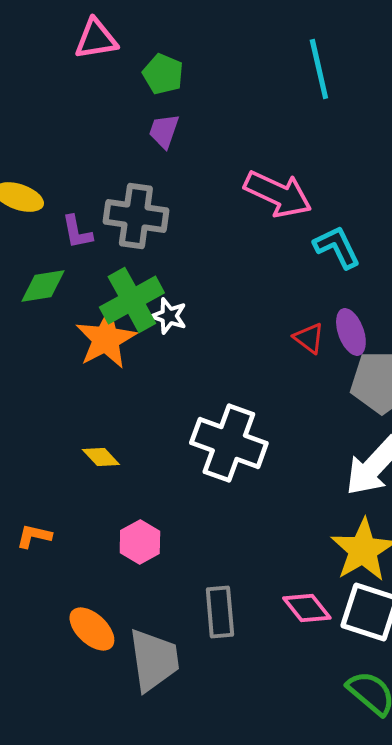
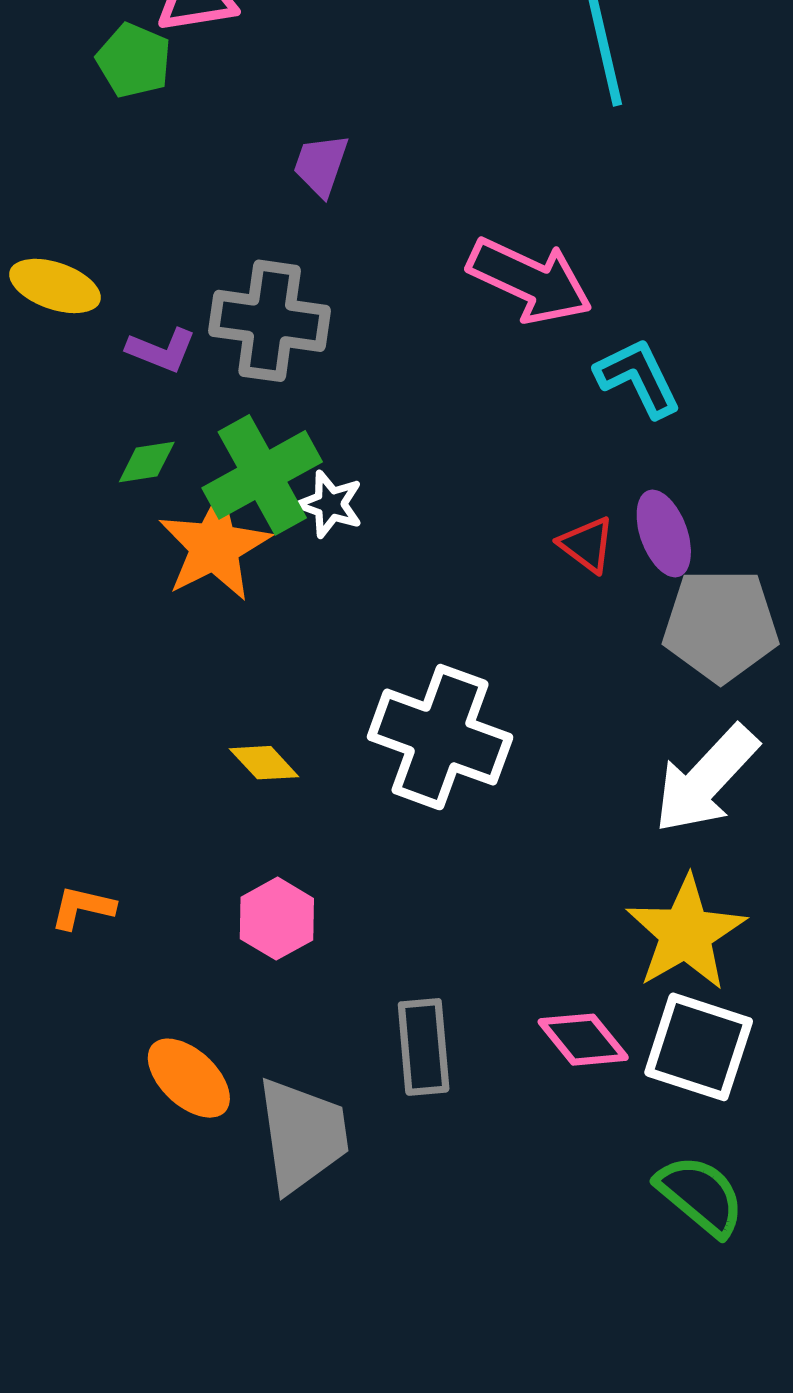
green pentagon: (163, 74) -> (134, 60), moved
purple L-shape: (77, 232) -> (161, 350), turned -57
green diamond: (43, 286) -> (147, 462), moved, size x0.7
yellow diamond: (101, 457) -> (264, 763), moved

